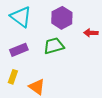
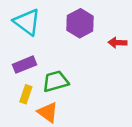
green trapezoid: (54, 46) -> (56, 81), moved
yellow rectangle: (13, 77) -> (26, 94), moved

